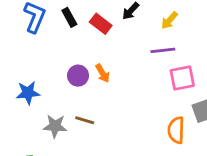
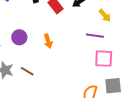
yellow arrow: (169, 20) -> (105, 16), turned -96
purple circle: (78, 76) -> (19, 37), moved

